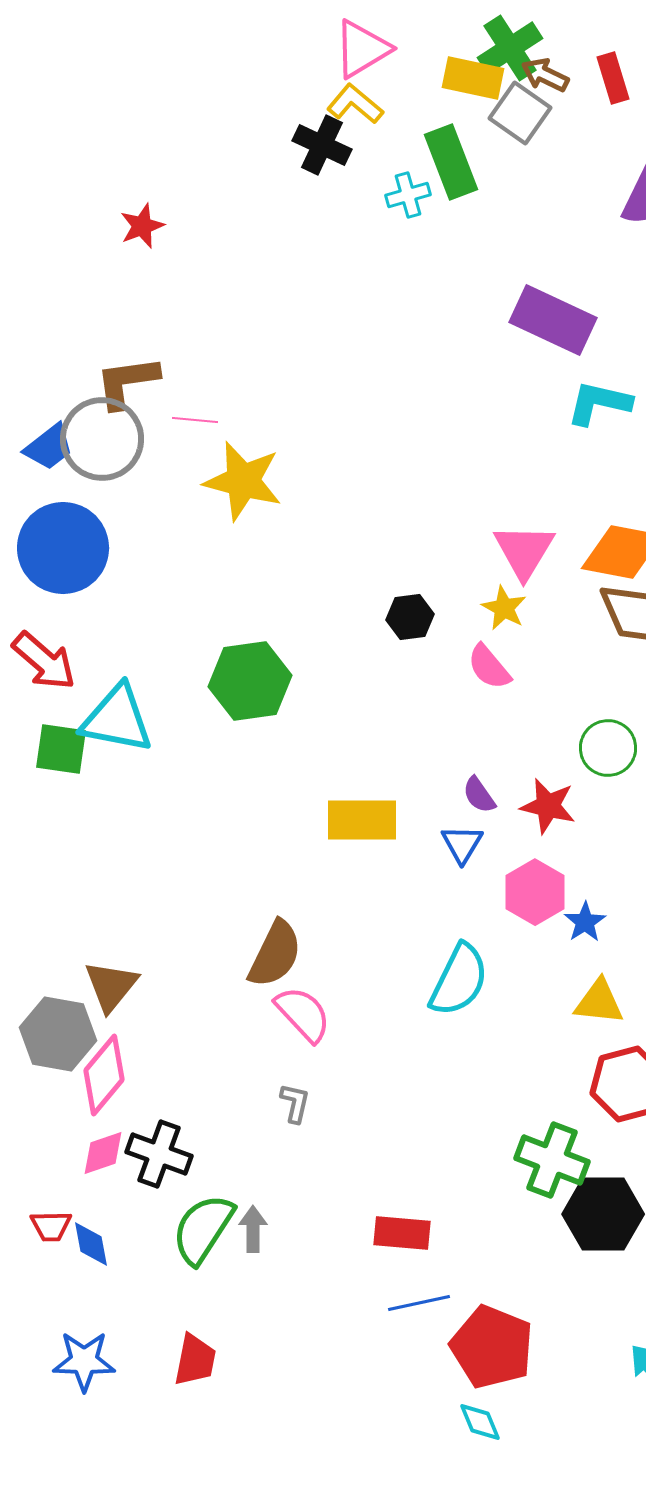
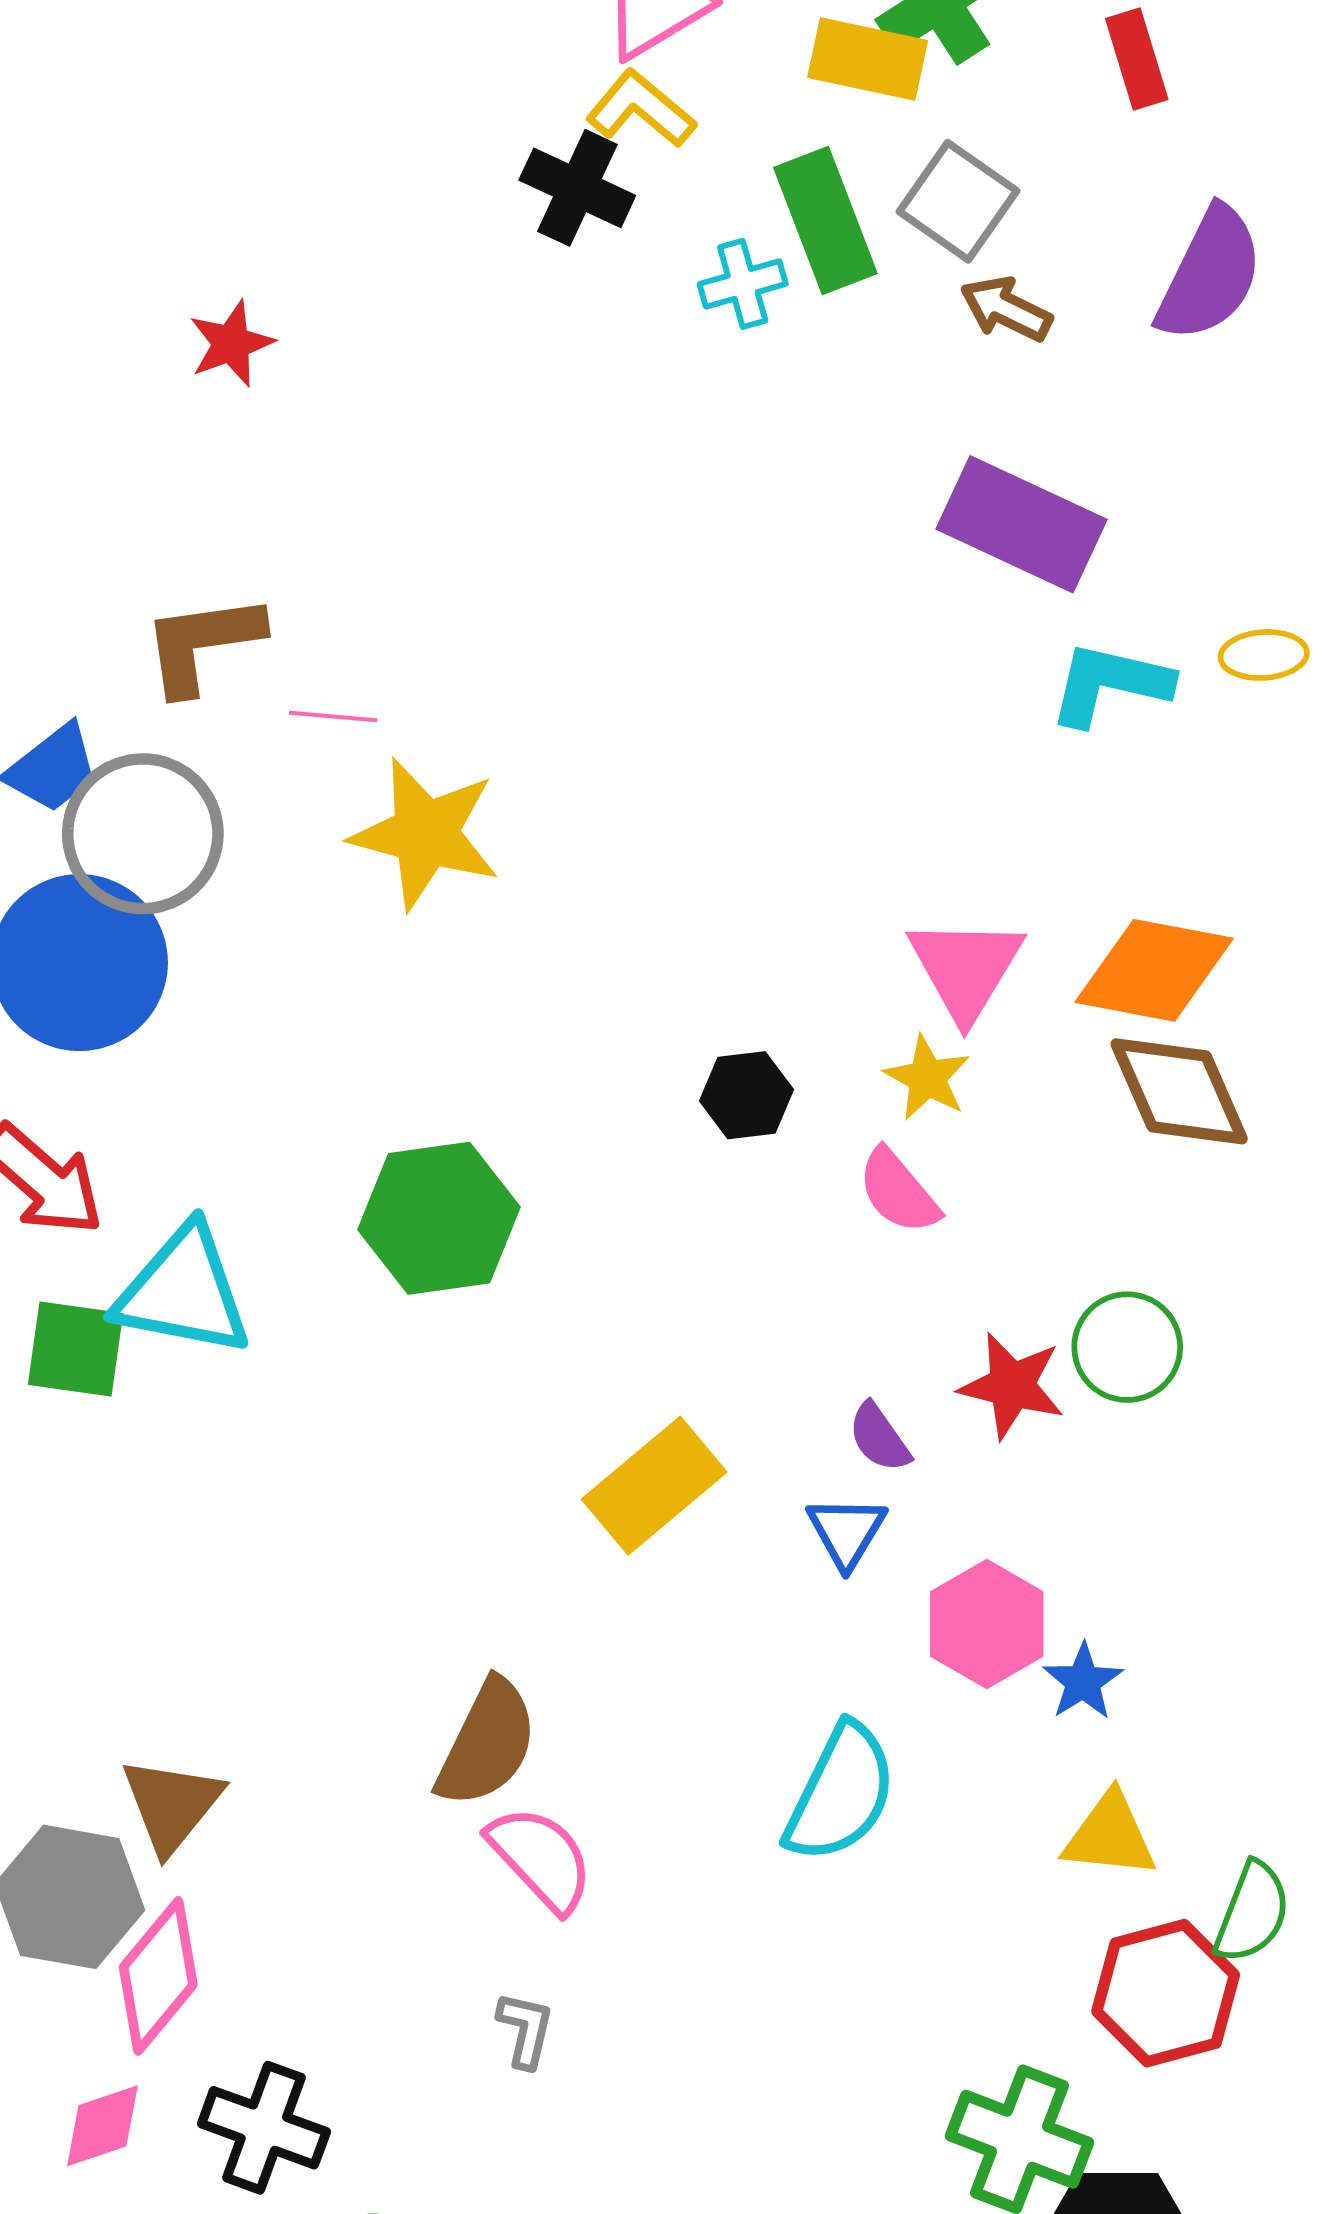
brown arrow: (545, 75) -> (1006, 309), moved
gray square: (520, 113) -> (958, 201), moved
gray circle: (102, 439) -> (143, 834), moved
red star: (548, 806) -> (1012, 1386), moved
yellow rectangle: (362, 820) -> (654, 1486), turned -40
pink diamond: (103, 1153) -> (102, 2126), moved

